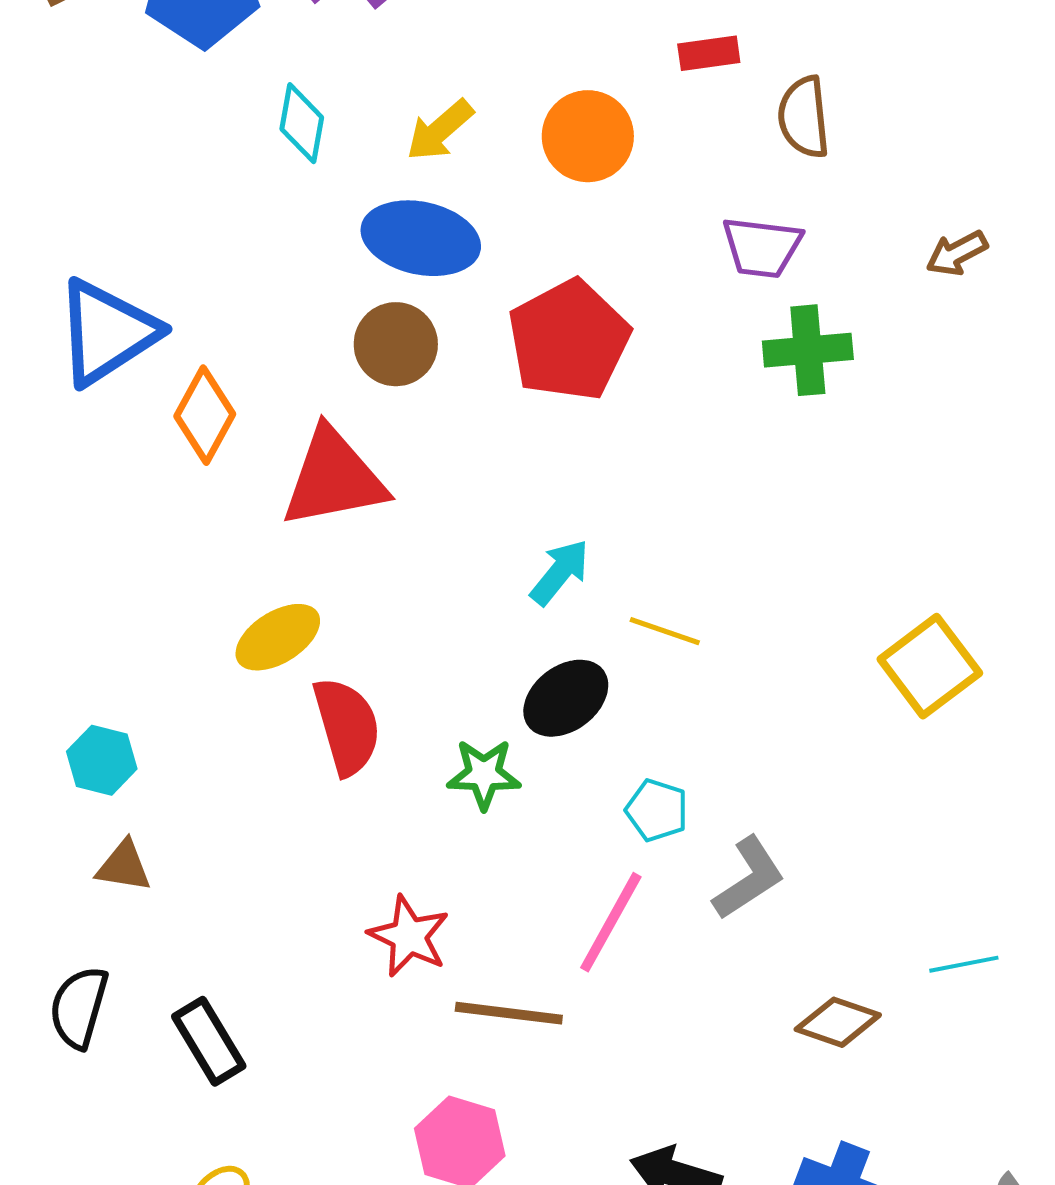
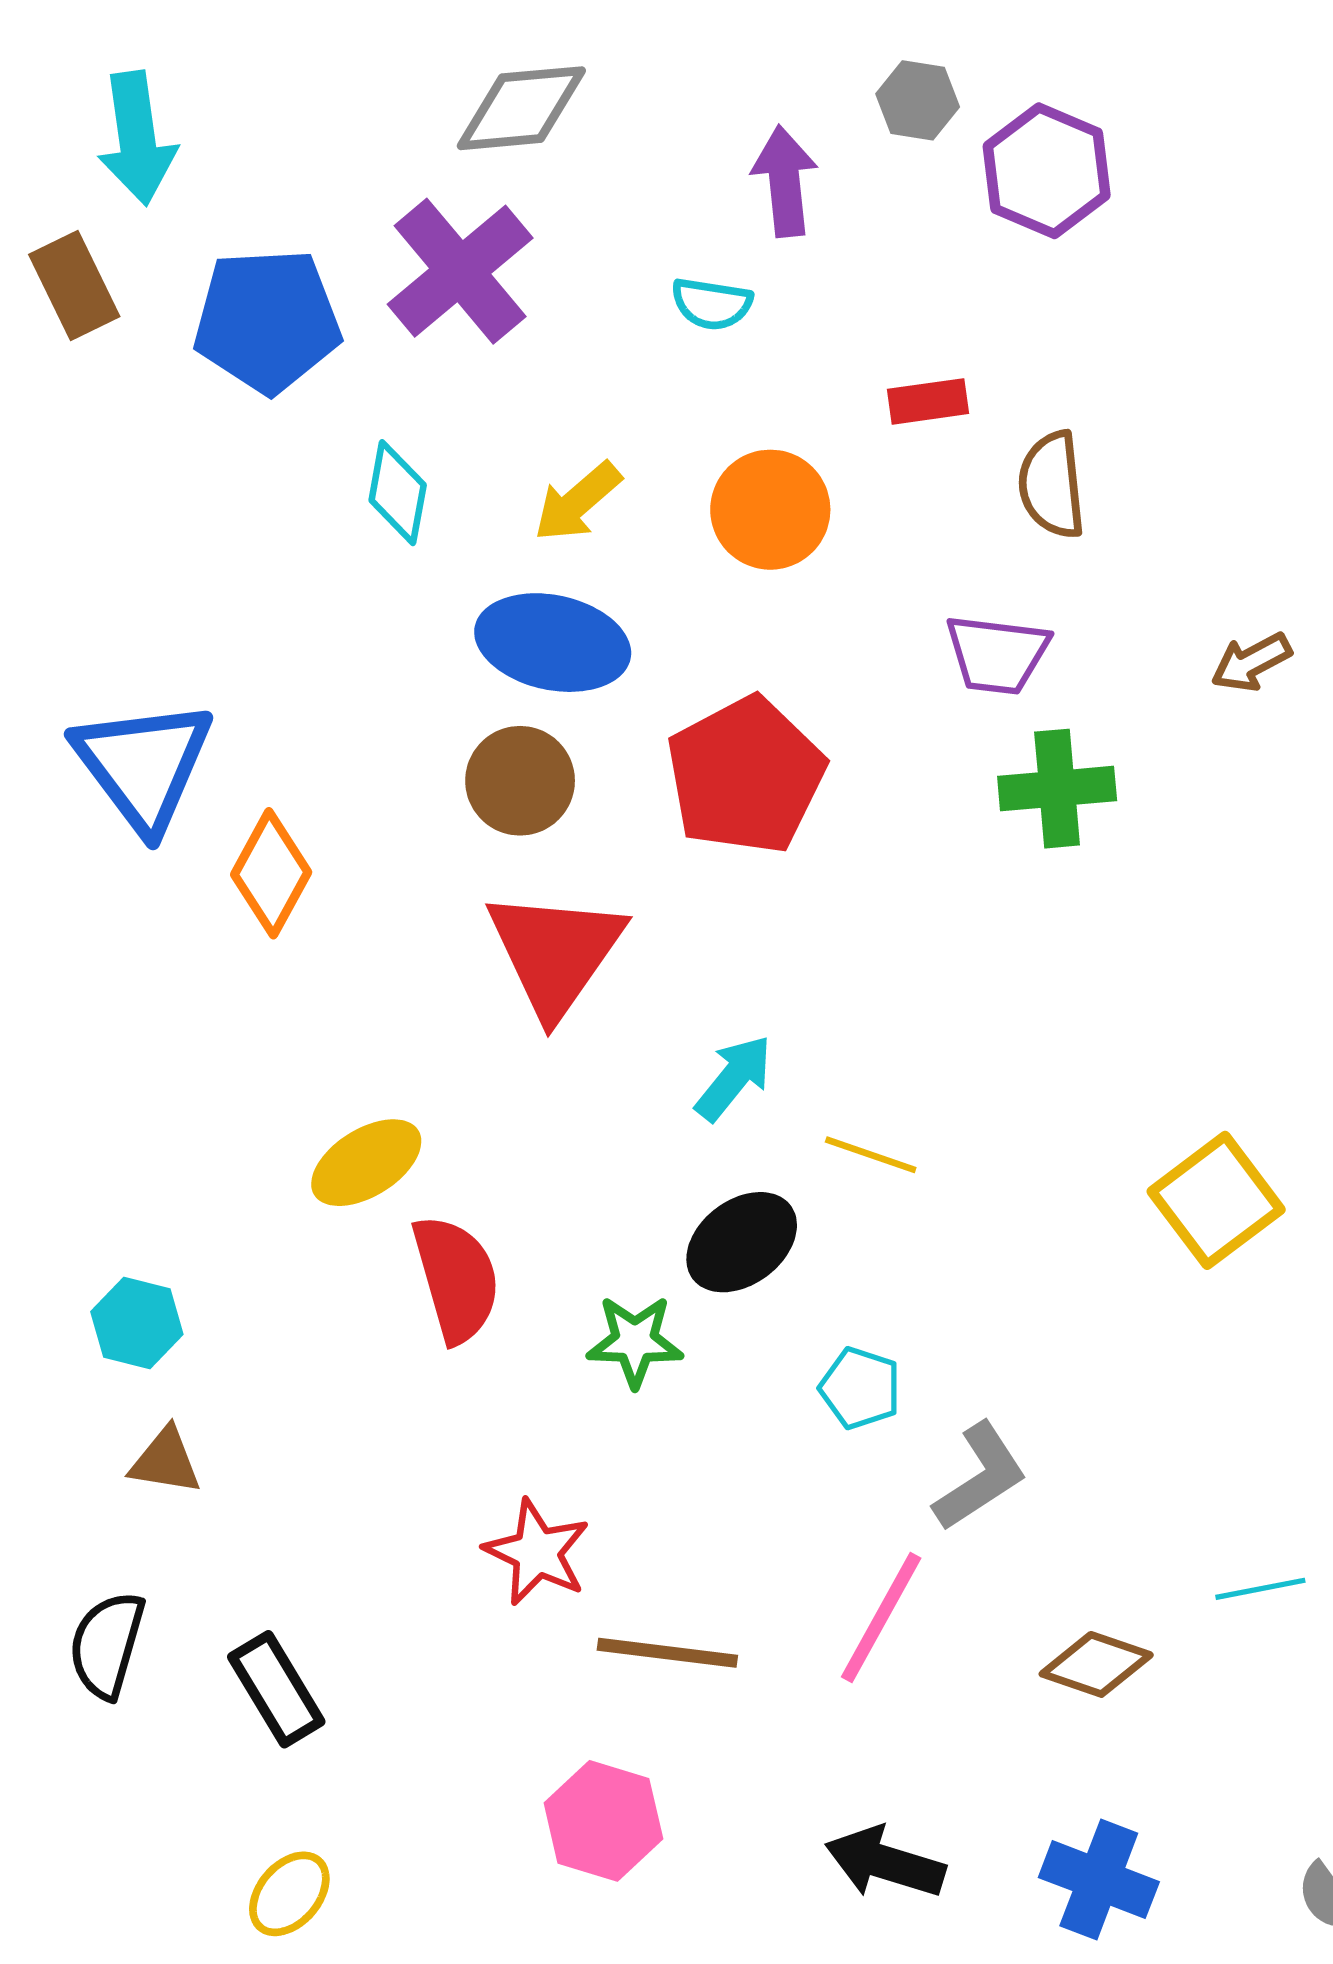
blue triangle: (107, 332) -> (143, 765), turned -34
red triangle: (334, 478) -> (555, 953), moved, turned -44
pink line: (611, 922) -> (881, 1618), moved

